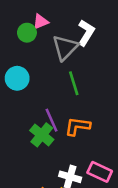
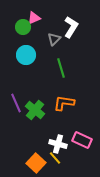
gray triangle: (65, 47) -> (54, 39), size x0.6
cyan circle: (17, 78) -> (26, 55), moved
purple line: (52, 120) -> (16, 103), moved

